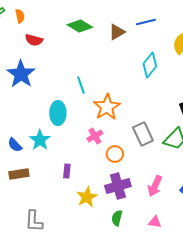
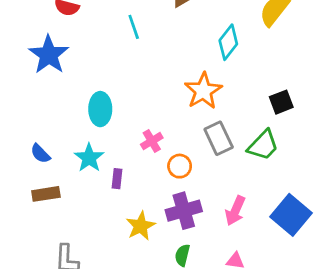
cyan line: (81, 85) -> (134, 27), moved
orange star: (107, 107) -> (203, 91), moved
cyan star: (40, 140) -> (89, 158), moved
purple rectangle: (67, 171) -> (117, 179), moved

